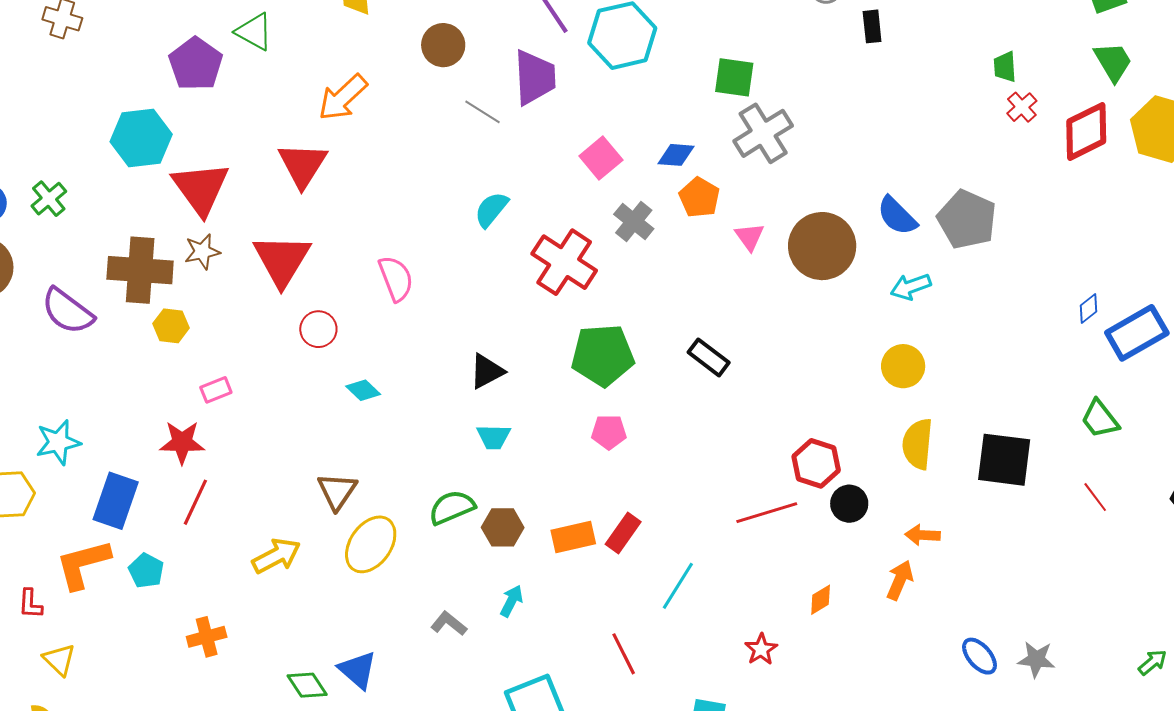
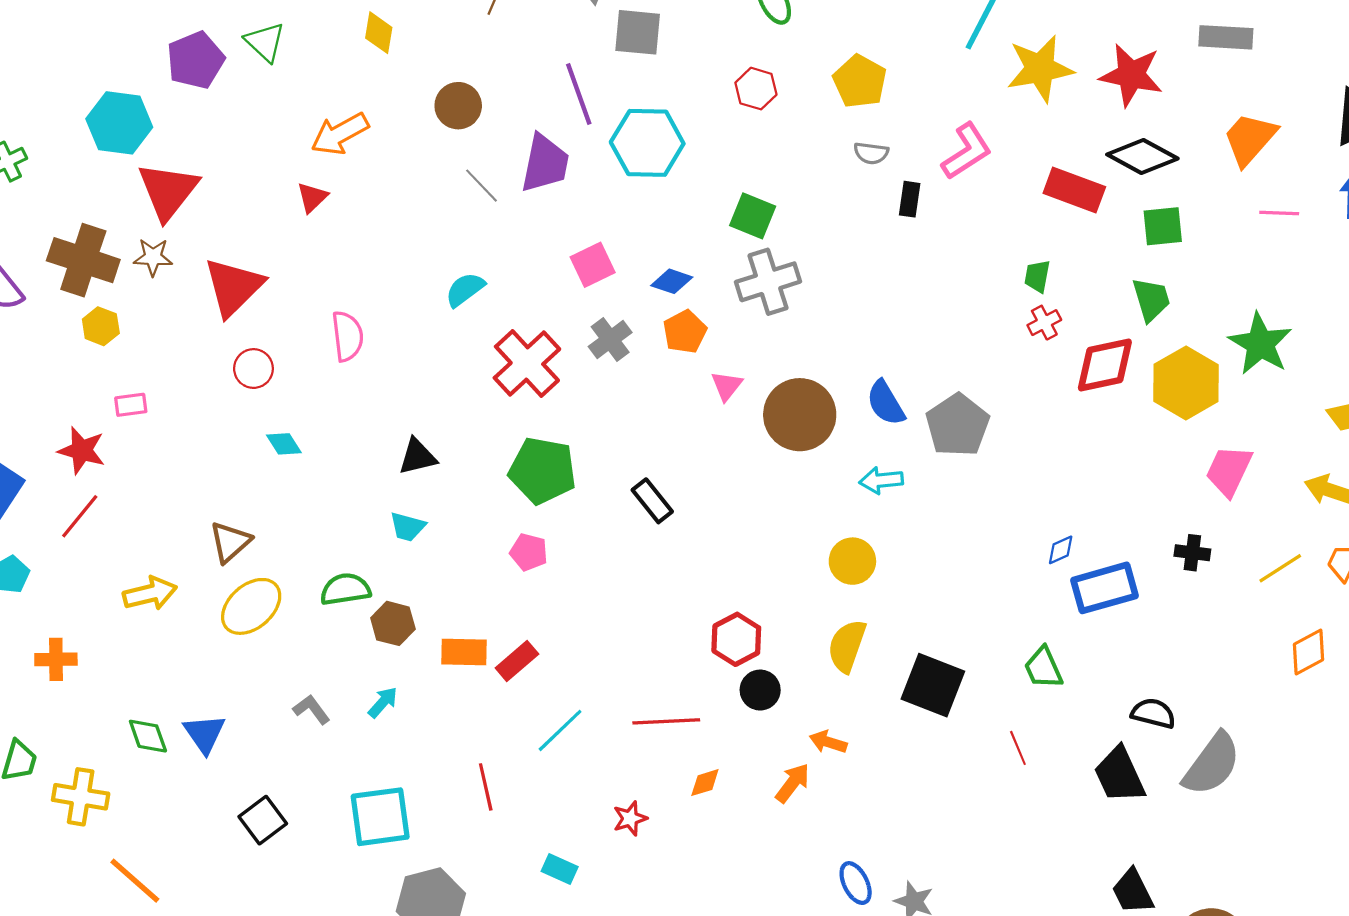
red triangle: (303, 165) -> (312, 197), moved, size x0.6
red line: (767, 513) -> (666, 721), moved

